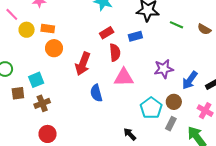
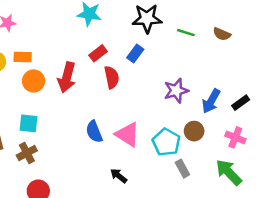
blue rectangle: (135, 36) -> (135, 53), turned -32
red arrow: (83, 64) -> (67, 77), moved
pink triangle: (124, 77) -> (128, 134), moved, turned 40
cyan square: (36, 80) -> (28, 123), moved, turned 35
gray rectangle: (171, 124) -> (182, 169), moved, turned -48
black arrow: (130, 134) -> (119, 176), moved

